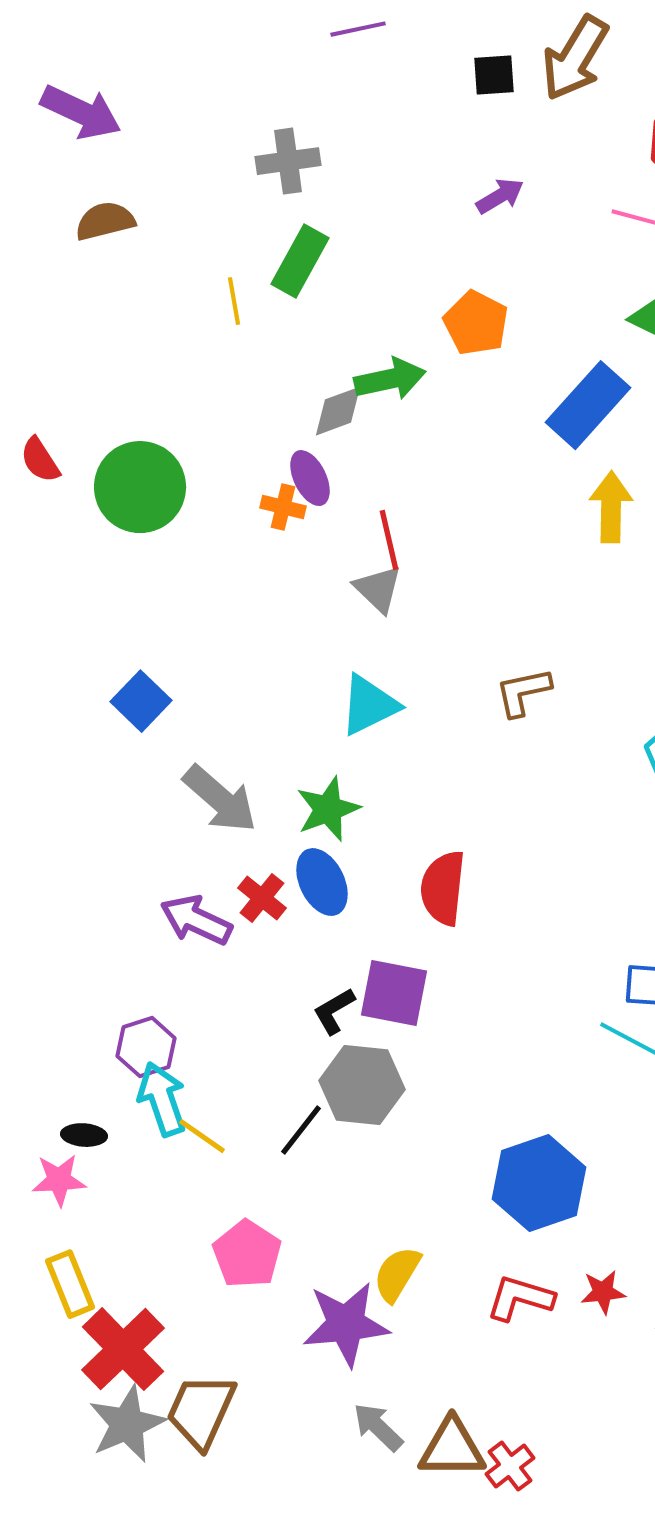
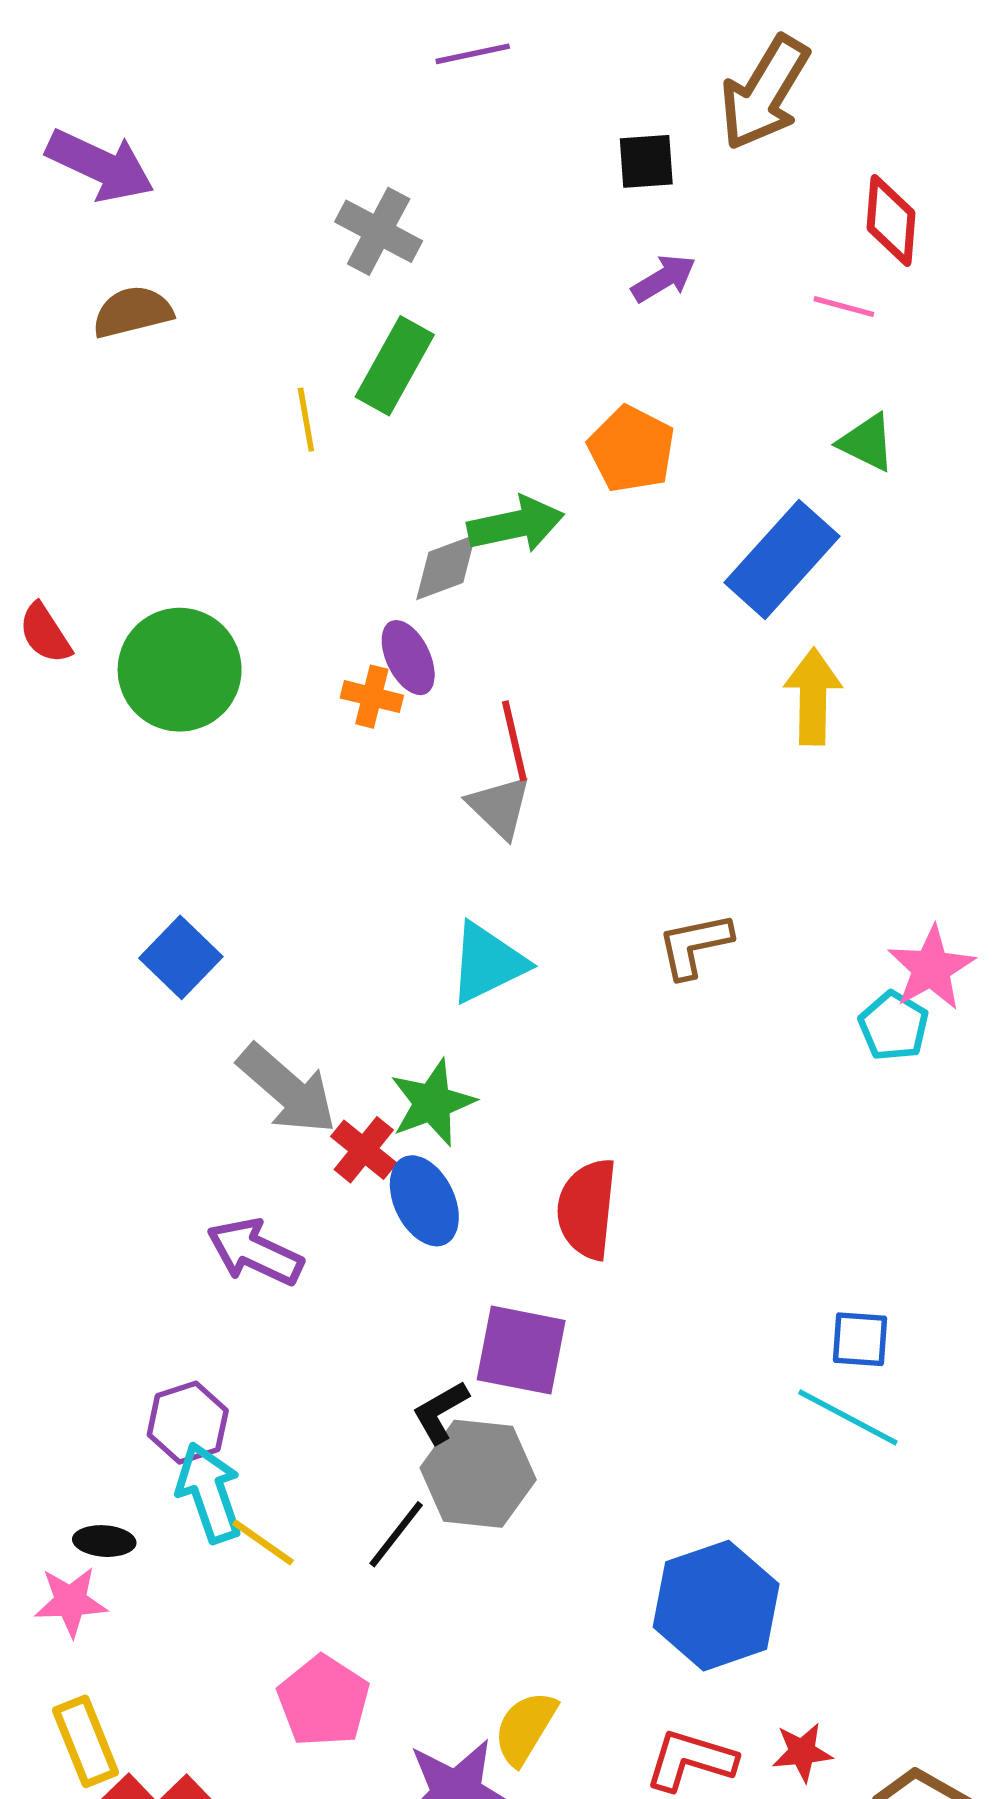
black square: (494, 75) -> (646, 161), moved
gray cross: (288, 161) -> (379, 231), turned 36
red cross: (262, 898) -> (364, 1150), moved
black L-shape: (334, 1011) -> (440, 1412), moved

